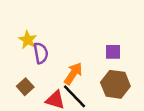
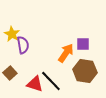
orange arrow: (73, 73) -> (66, 53), moved

